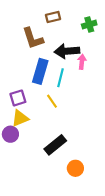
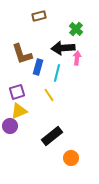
brown rectangle: (53, 17) -> (39, 16), moved
green cross: (89, 24) -> (76, 29), moved, turned -32
brown L-shape: (33, 38) -> (22, 54), moved
blue rectangle: (40, 71) -> (38, 67), size x0.7

